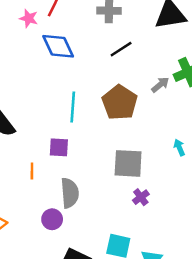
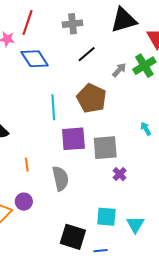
gray arrow: (160, 85) -> (119, 70), moved
purple square: (59, 147) -> (73, 139), moved, size x1.5
purple circle: (52, 219) -> (24, 202), moved

